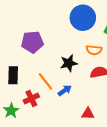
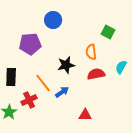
blue circle: (83, 18) -> (53, 20), moved, size x0.7
orange semicircle: (94, 50) -> (91, 52), turned 77

